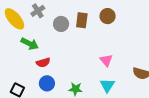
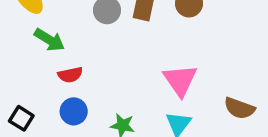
pink triangle: (106, 60) -> (180, 80), size x1.5

